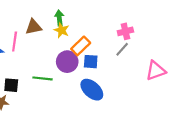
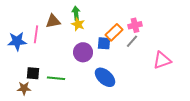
orange rectangle: (81, 46) -> (114, 32), moved
blue square: (91, 62) -> (104, 43), moved
green line: (43, 78) -> (56, 78), moved

